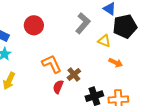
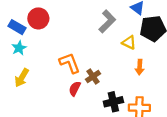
red circle: (34, 25) -> (38, 18), moved
orange arrow: (116, 63) -> (140, 67), turned 64

